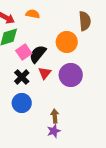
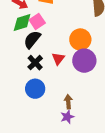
orange circle: (67, 42) -> (80, 39), moved
pink square: (24, 52) -> (37, 21), moved
black semicircle: (38, 54) -> (32, 39), moved

